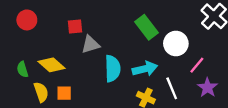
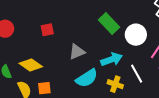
gray triangle: (90, 45) -> (77, 52), moved
cyan semicircle: (113, 69) -> (87, 78), moved, turned 65

